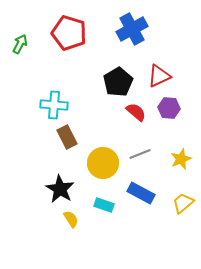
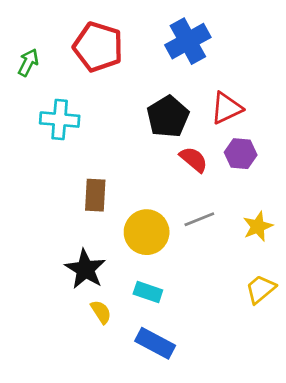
cyan cross: (54, 105) -> (60, 120), moved
brown rectangle: (67, 137) -> (95, 195), turned 30
blue rectangle: (141, 193) -> (155, 343), moved

